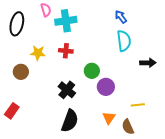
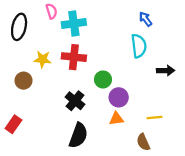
blue arrow: (121, 17) -> (145, 19), moved
red cross: (66, 51) -> (74, 57), size x1.5
orange triangle: (109, 118) -> (116, 119), moved, turned 48

